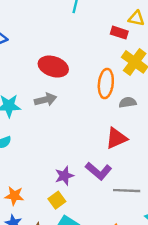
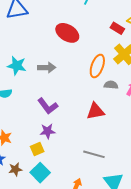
red ellipse: (53, 67) -> (67, 33), moved
purple L-shape: (99, 171) -> (48, 106), moved

